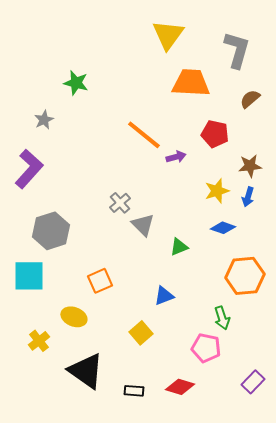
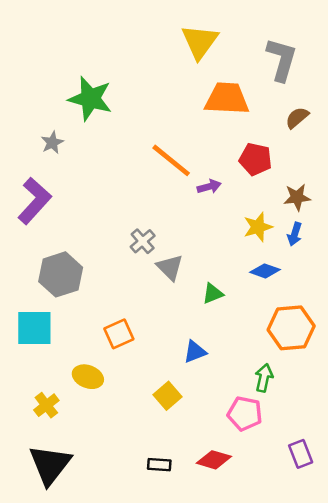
green star: (76, 83) -> (90, 99), size x1.5
green arrow: (222, 318) -> (264, 378), turned -150
black triangle: (86, 371) -> (50, 465), moved, turned 33
purple rectangle: (253, 382) -> (301, 454), turned -65

